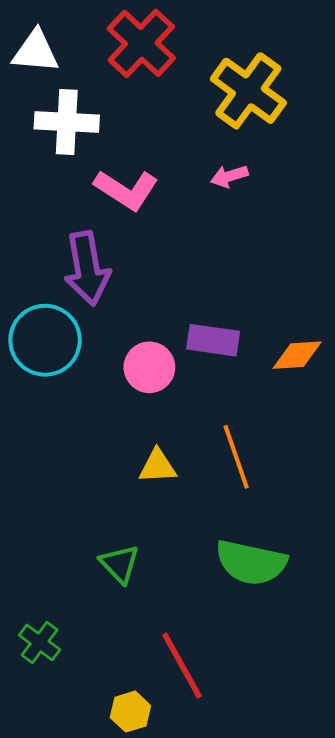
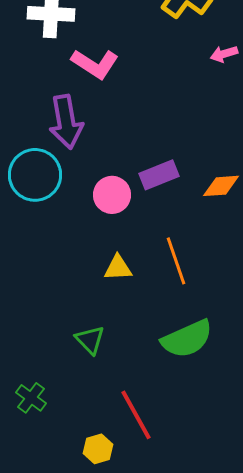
pink arrow: (229, 176) -> (224, 54), moved
purple rectangle: (213, 340) -> (159, 175), turned -30
green semicircle: (251, 562) -> (187, 339), turned -36

